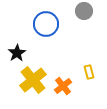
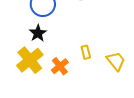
black star: (17, 53) -> (38, 33), moved

